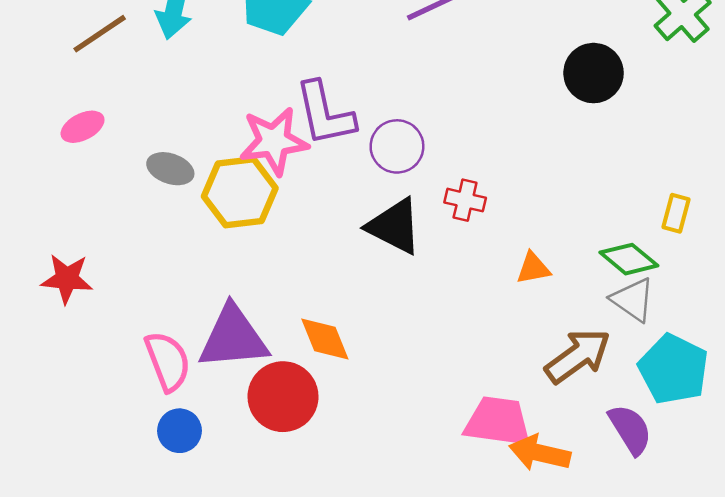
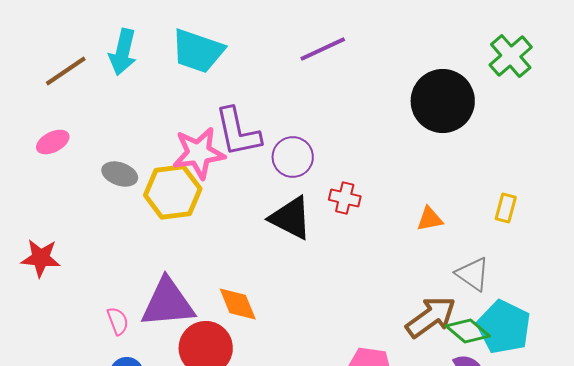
black circle: (594, 73) -> (443, 101), size x1.4
green diamond: (629, 259) -> (468, 331), moved
orange triangle: (533, 268) -> (430, 219), moved
pink semicircle: (168, 361) -> (118, 321), size x0.6

